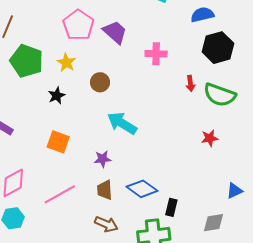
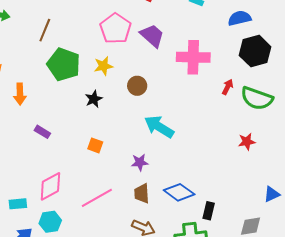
pink cross: (156, 54) -> (193, 57), size x1.5
yellow star: (66, 63) -> (103, 66), turned 30
red arrow: (190, 84) -> (228, 87), turned -147
orange square: (58, 142) -> (95, 145), size x0.7

